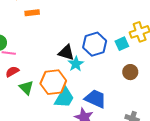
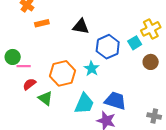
black triangle: (66, 53) -> (81, 26), moved
brown circle: (130, 72) -> (151, 62), moved
orange hexagon: (53, 82) -> (62, 73), moved

